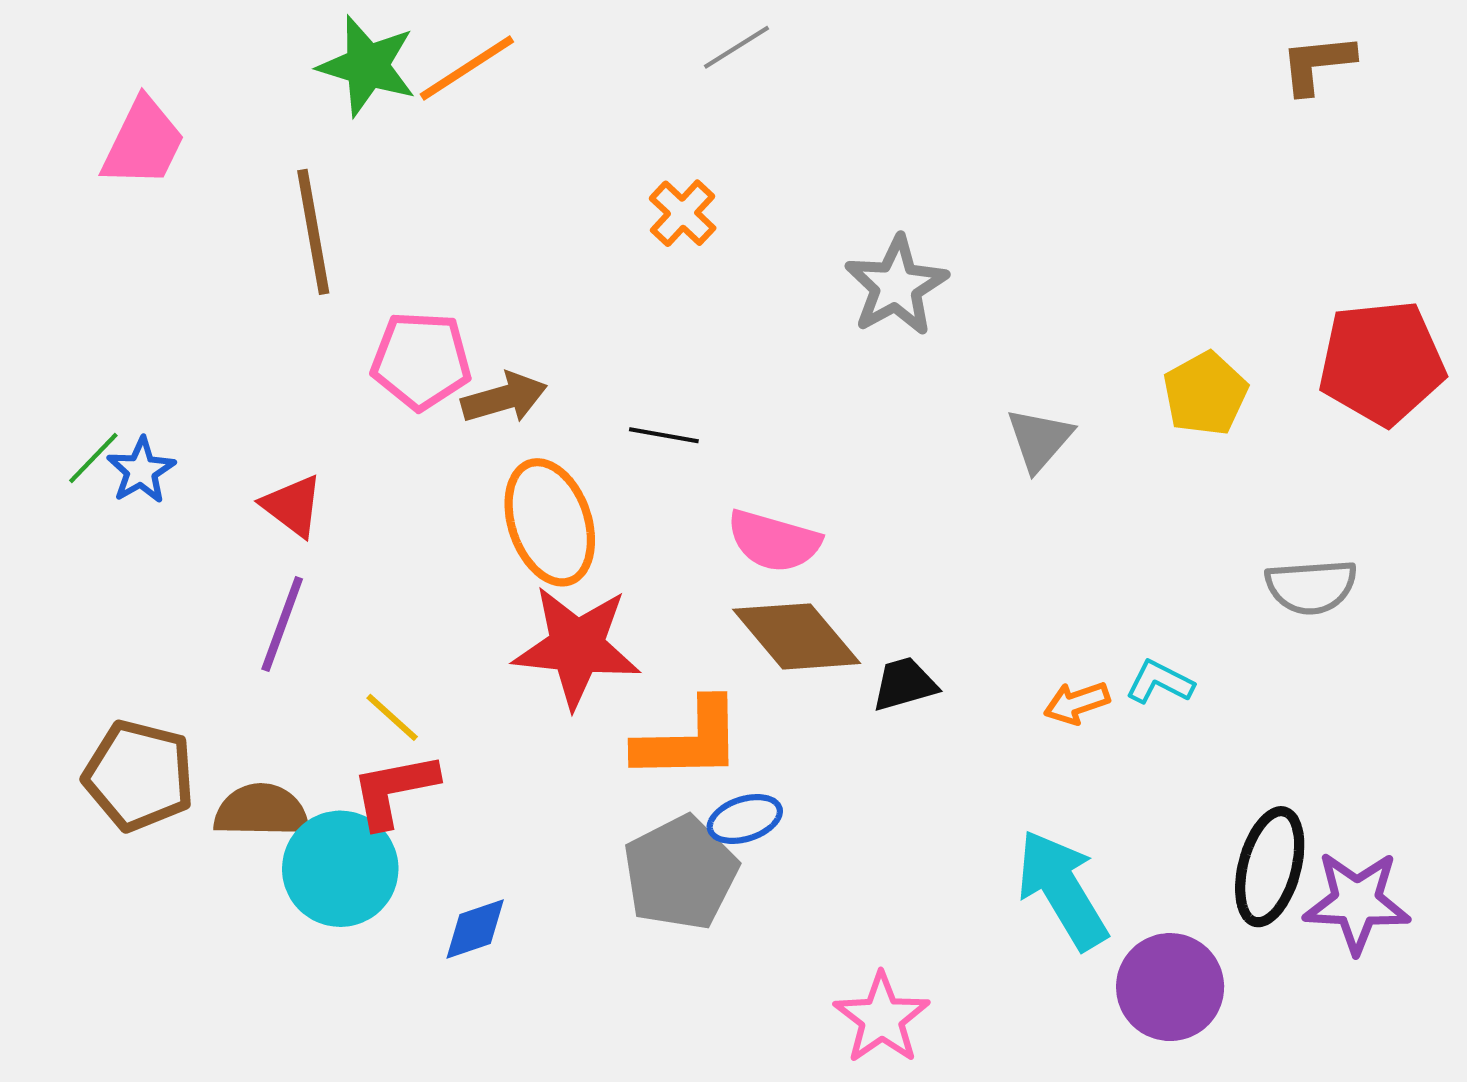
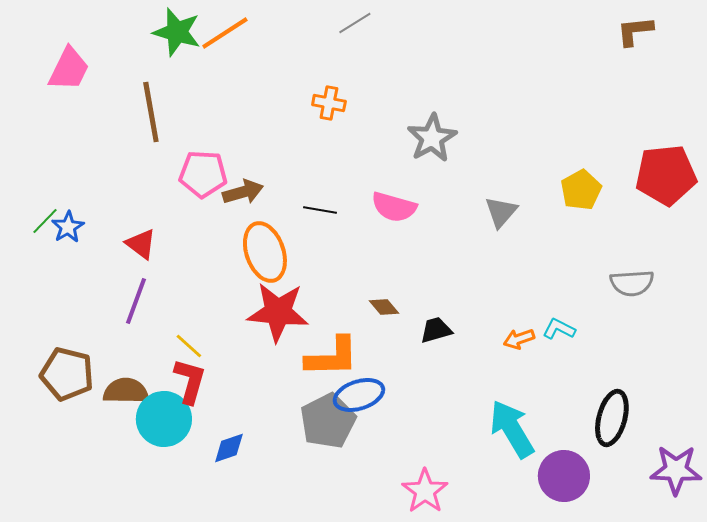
orange cross: (683, 213) -> (329, 103), turned -32
pink semicircle: (774, 541) -> (394, 207), moved
brown diamond: (797, 636) -> (384, 307), size x0.5
red L-shape: (394, 790) -> (190, 381), turned 117
blue ellipse: (745, 819) -> (359, 395), size x1.4
purple star: (1357, 902) -> (676, 470), moved

